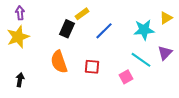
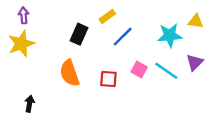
yellow rectangle: (82, 14) -> (107, 17), moved
yellow triangle: (166, 18) -> (196, 21), turned 40
pink square: (126, 77) -> (139, 70), moved, turned -32
black arrow: (20, 80) -> (29, 104), moved

